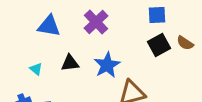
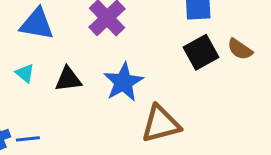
cyan triangle: (36, 69) -> (25, 73), moved

